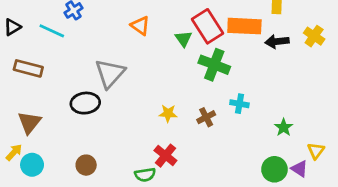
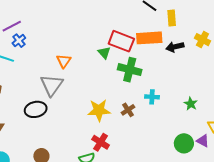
orange triangle: (140, 26) -> (64, 61), moved, turned 35
red rectangle: (208, 26) -> (121, 41), turned -30
yellow star: (168, 113) -> (99, 110), size x1.6
green star: (284, 127) -> (191, 104), moved

